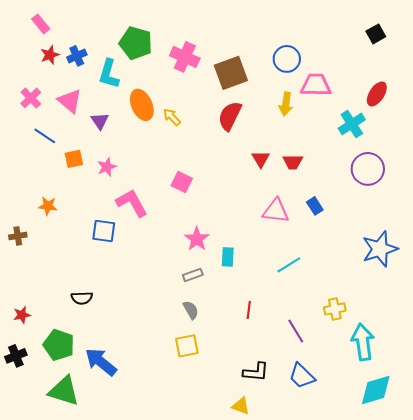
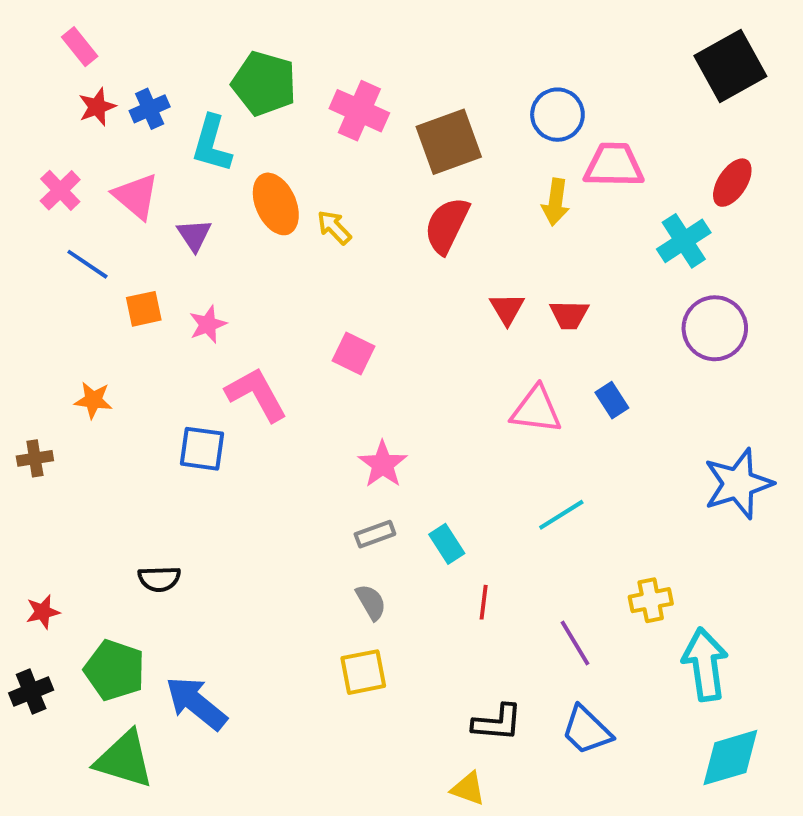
black square: (376, 34) -> (730, 66), size x1.8
cyan rectangle: (228, 257) -> (447, 544), moved, turned -36

